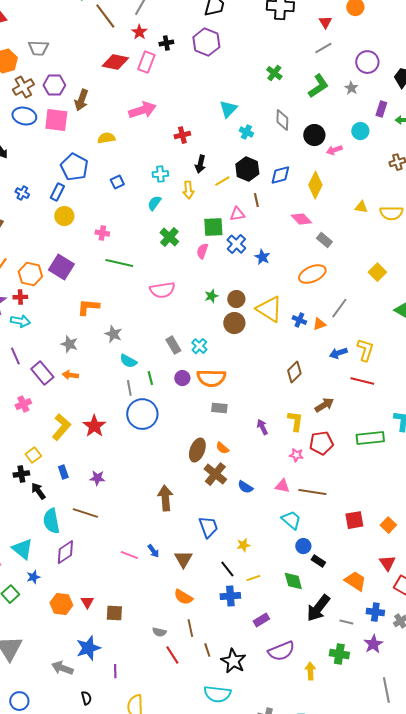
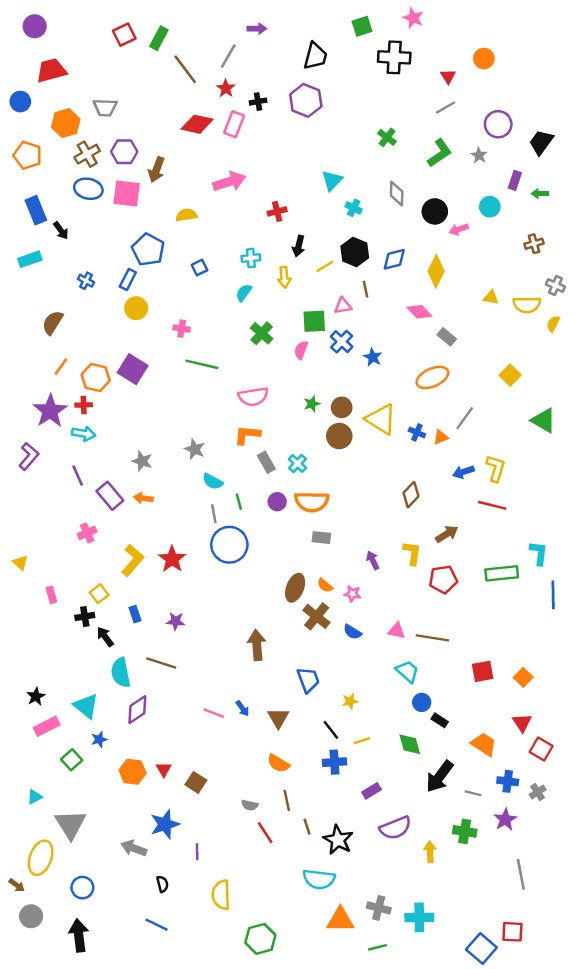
orange L-shape: (88, 307) -> (247, 435), moved
pink star: (296, 455) -> (352, 594), moved
brown square: (114, 613) -> (196, 782), turned 30

